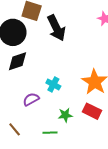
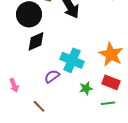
cyan cross: (53, 84) -> (72, 60), size x1.6
green line: (50, 133) -> (108, 103), moved

